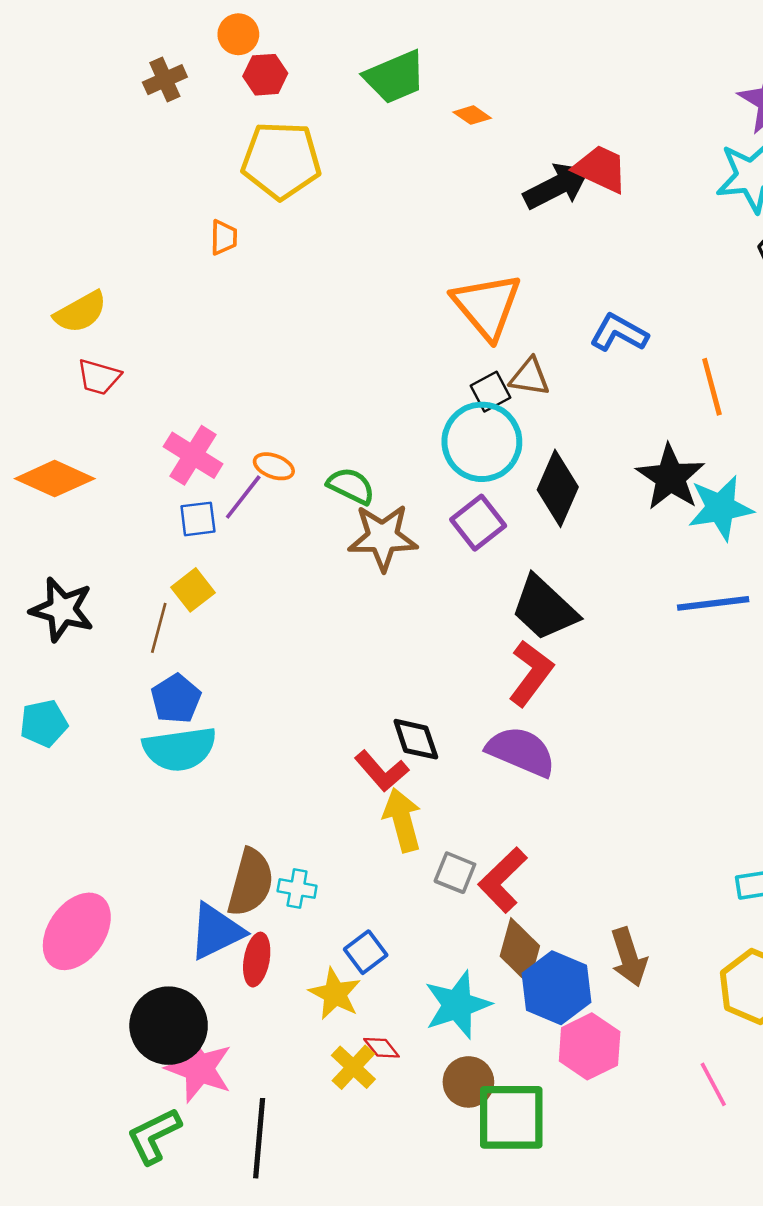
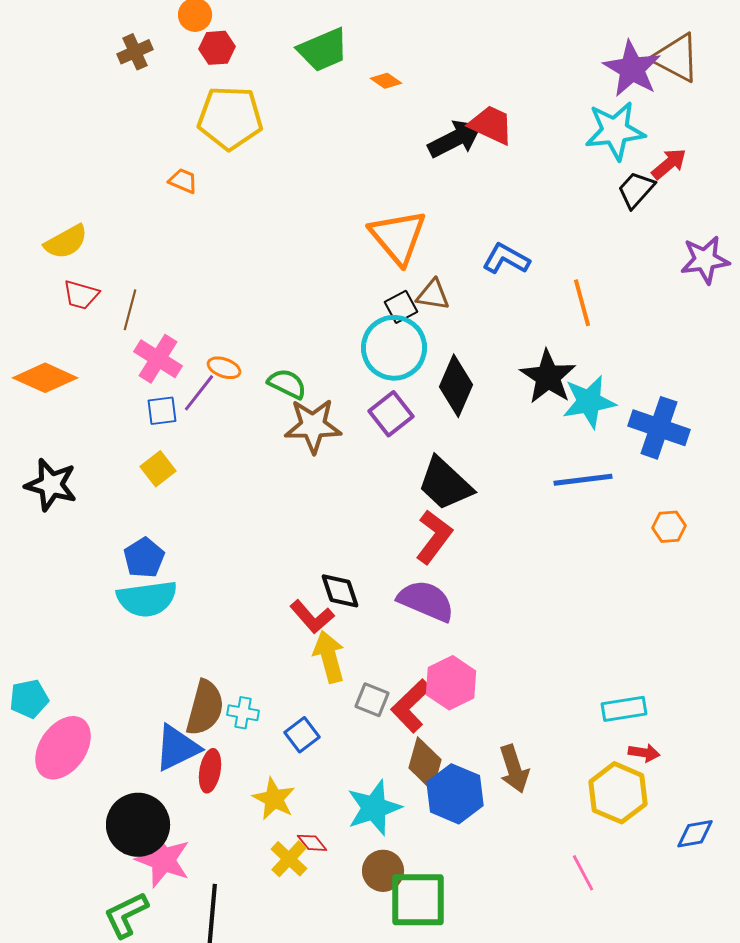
orange trapezoid: (224, 237) -> (183, 181), turned -68
brown line: (159, 628) -> (130, 310), moved
cyan pentagon: (44, 723) -> (29, 699), moved
blue square: (366, 952) -> (302, 735), moved
pink hexagon: (590, 1046) -> (451, 683), moved

